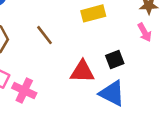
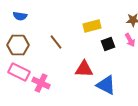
black square: (115, 59) -> (108, 44), moved

